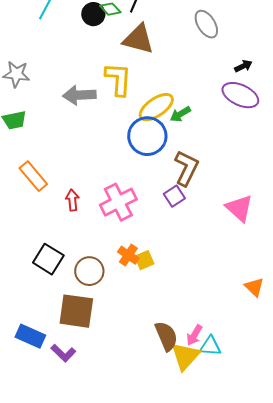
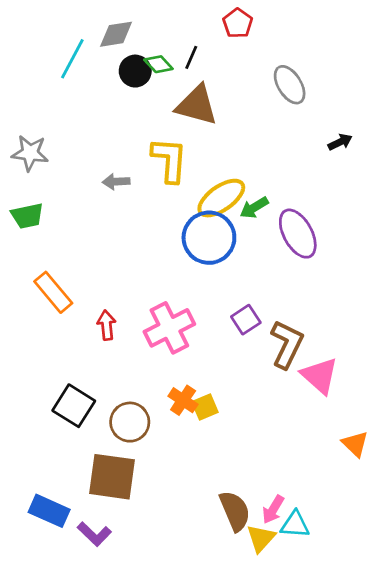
gray arrow: (79, 95) -> (116, 182), size x0.6
purple ellipse: (240, 95) -> (298, 234), moved, turned 36
brown L-shape: (186, 168) -> (287, 344), moved
pink triangle: (239, 208) -> (320, 376), moved
yellow triangle: (185, 356) -> (261, 538), size x0.7

